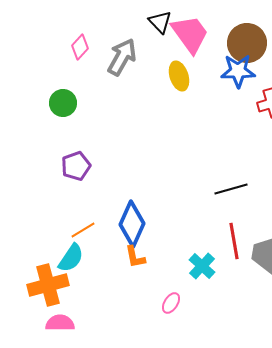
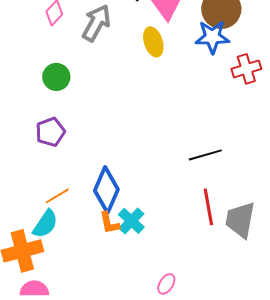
green circle: (63, 103) -> (56, 77), moved
cyan cross: (202, 266) -> (131, 221), moved
pink ellipse: (171, 303) -> (166, 284), moved

